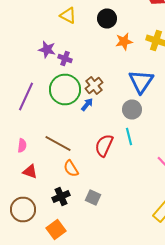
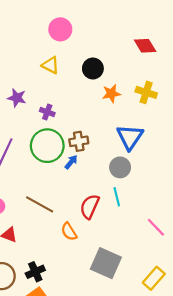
purple star: (47, 50) -> (17, 98), moved
brown cross: (94, 86) -> (79, 141), turned 30
orange semicircle: (71, 168) -> (69, 232), moved
black cross: (61, 196) -> (35, 272), moved
gray square: (93, 198) -> (106, 263), moved, size x1.8

